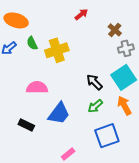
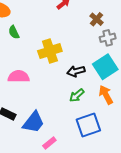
yellow cross: (57, 50) -> (50, 51), moved
black arrow: (94, 82) -> (76, 71), turned -60
blue trapezoid: (59, 113) -> (33, 122), moved

